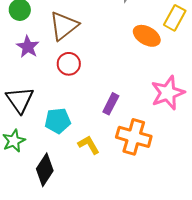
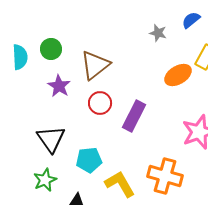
orange ellipse: (147, 36) -> (178, 75), turned -60
purple rectangle: (111, 104) -> (134, 116), moved, size x1.4
yellow L-shape: (89, 145) -> (120, 184), size x1.4

